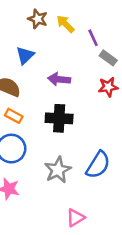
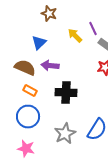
yellow arrow: (65, 24) -> (75, 36), moved
purple arrow: (59, 79) -> (50, 66), moved

